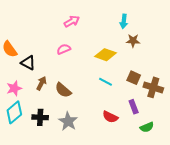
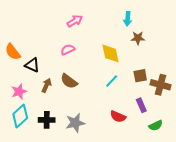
yellow diamond: (105, 55) -> (110, 53), turned 60
brown square: (134, 78) -> (140, 76), turned -32
cyan line: (106, 82) -> (112, 81), turned -72
brown semicircle: (63, 90) -> (69, 81), moved
gray star: (68, 121) -> (75, 123), turned 30

